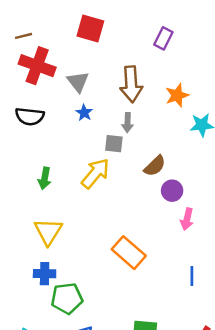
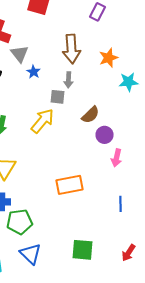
gray triangle: (78, 82) -> (20, 54), moved
orange rectangle: (129, 253) -> (70, 185), turned -52

